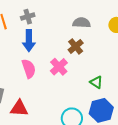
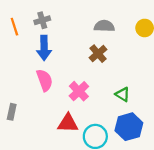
pink cross: (59, 67) -> (79, 91), moved
red triangle: (19, 108) -> (68, 123), moved

